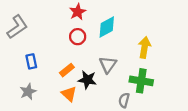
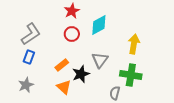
gray L-shape: (17, 27) -> (31, 34), moved
blue rectangle: (31, 61) -> (29, 57), turned 32
black star: (87, 80) -> (81, 74), turned -30

